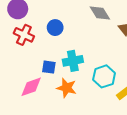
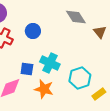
cyan cross: (73, 61) -> (50, 63), turned 36

